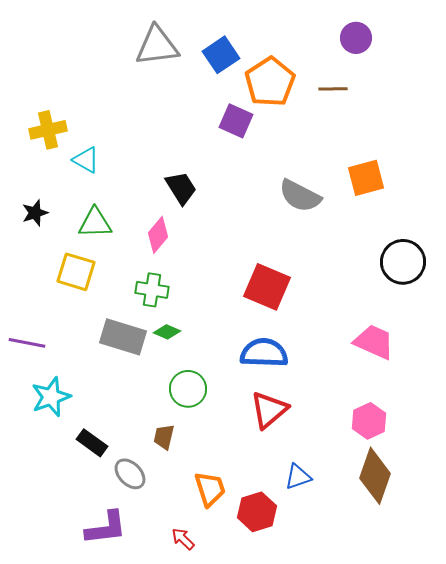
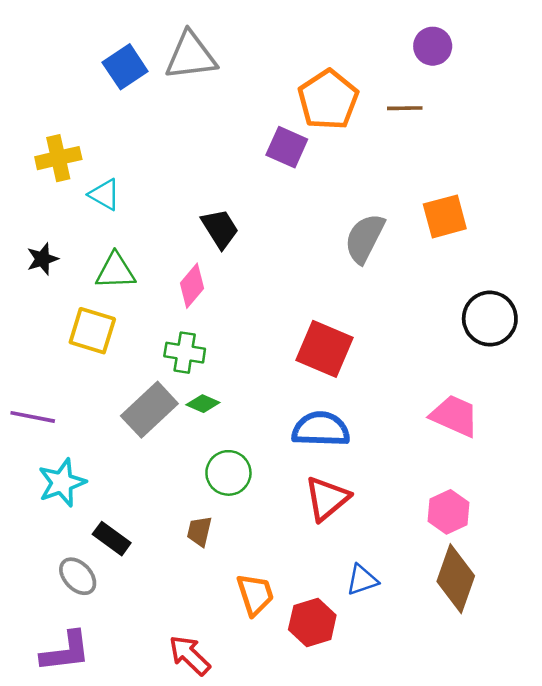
blue square: (221, 55) -> (125, 67), moved
gray semicircle: (300, 196) -> (365, 238), turned 90
gray rectangle: (123, 337) -> (149, 410), turned -60
gray ellipse: (130, 474) -> (78, 576), moved
purple L-shape: (106, 528) -> (66, 652), moved
red arrow: (183, 539) -> (190, 655), moved, size x1.5

